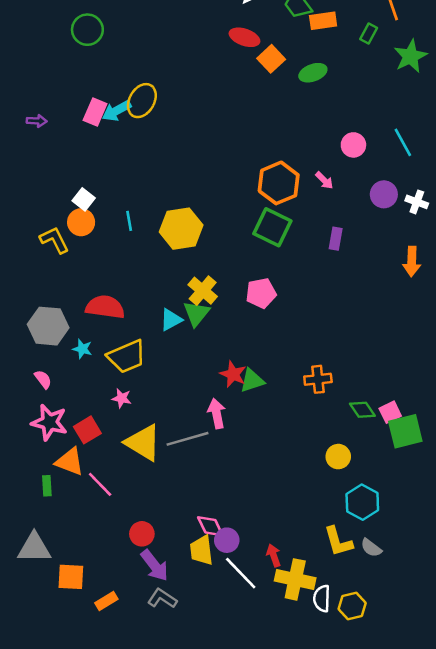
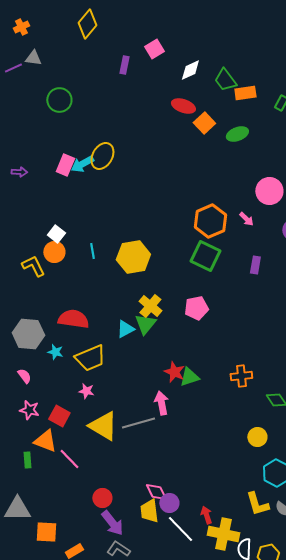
pink circle: (353, 145) -> (269, 191), size x1.4
pink star: (49, 422) -> (29, 410), size x0.7
red square: (87, 430) -> (59, 416), turned -30

